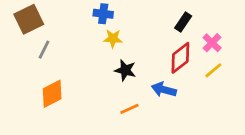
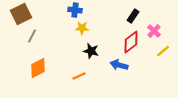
yellow line: (213, 70) -> (163, 51), moved
orange line: (129, 109) -> (79, 76), moved

